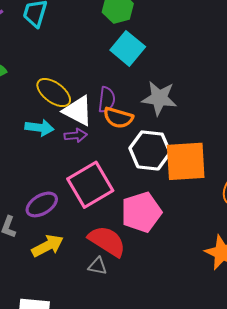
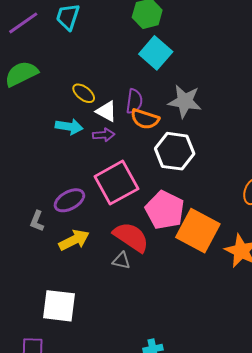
yellow ellipse: (54, 93) -> (84, 93), size x0.7
white triangle: (78, 111) -> (106, 111), size x0.7
orange square: (186, 161) -> (198, 231), moved, turned 30
pink pentagon: (141, 212) -> (165, 210), turned -30

